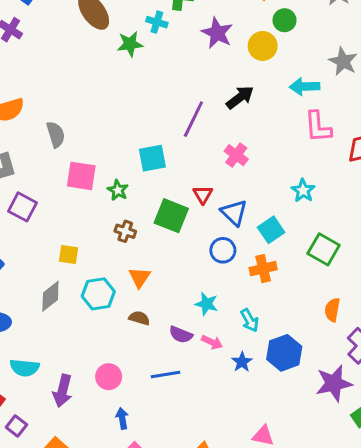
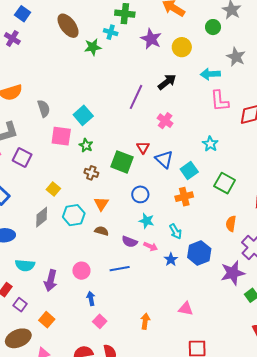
green circle: (285, 20) -> (213, 27), moved
cyan square: (152, 158) -> (83, 115), moved, turned -30
blue circle: (223, 250) -> (140, 194), moved
yellow square: (68, 255) -> (53, 189), turned 32

